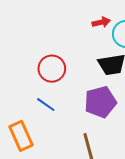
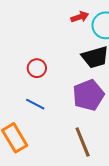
red circle: (52, 69) -> (37, 68), size x0.7

